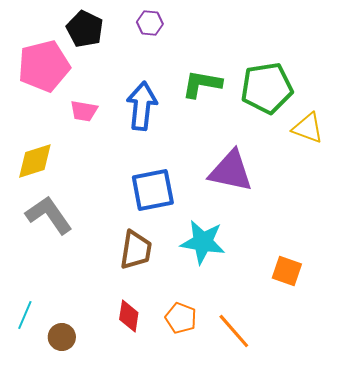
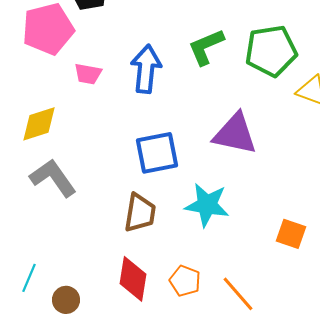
green L-shape: (202, 84) -> (206, 47), turned -33
red diamond: (129, 316) -> (133, 279), size x1.4

